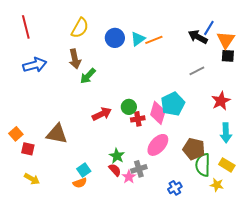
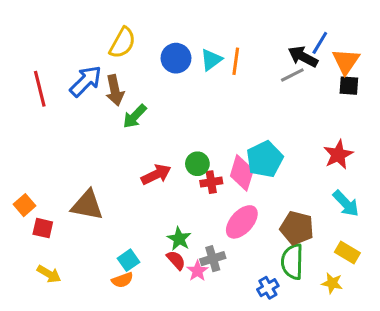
red line: (26, 27) -> (40, 89), moved
orange line: (154, 40) -> (236, 61), turned -60
blue arrow: (35, 65) -> (86, 81), moved, turned -30
gray line: (197, 71) -> (292, 75), moved
cyan arrow: (226, 133) -> (346, 204), turned -42
green semicircle: (203, 165) -> (292, 262), moved

